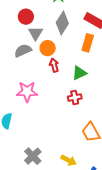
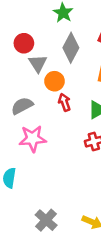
gray semicircle: (23, 51) -> (22, 106), moved

